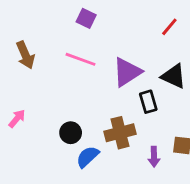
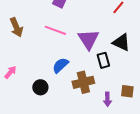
purple triangle: (127, 72) -> (88, 39), turned -30
black circle: (71, 133) -> (40, 87), moved
blue semicircle: (88, 157) -> (60, 65), moved

